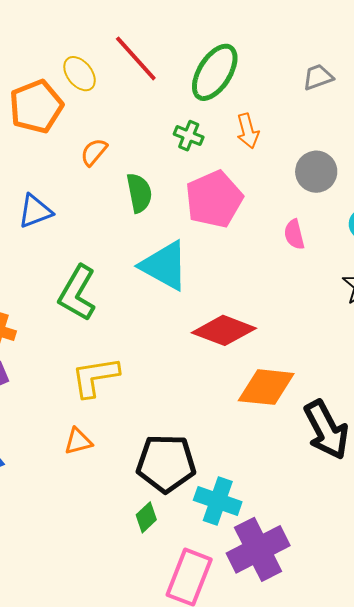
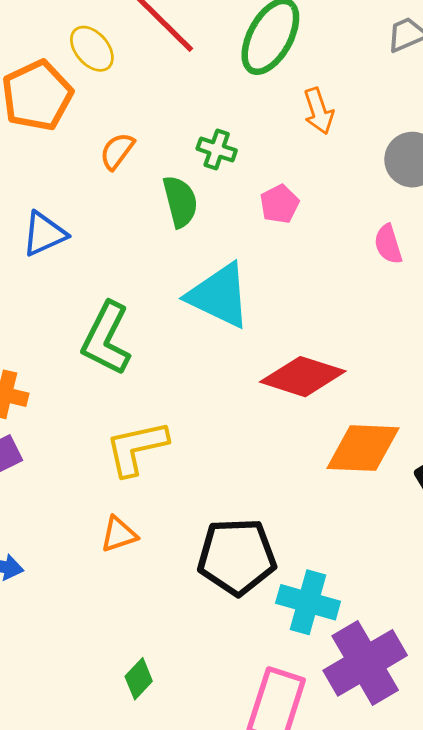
green cross: (189, 136) -> (217, 150), moved
pink pentagon: (214, 199) -> (279, 204), size x0.5
green diamond: (146, 517) -> (139, 679), moved

